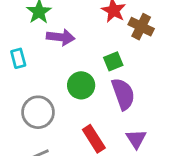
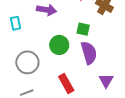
green square: (113, 61) -> (83, 29), turned 32
purple triangle: (136, 139) -> (106, 81), moved

